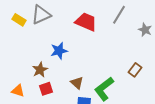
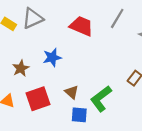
brown star: (40, 70) -> (21, 68), moved
red square: (46, 89) -> (38, 99), size x1.6

